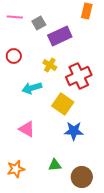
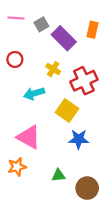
orange rectangle: (87, 11) -> (92, 30), moved
purple rectangle: (60, 36) -> (64, 38), turned 70
pink triangle: (27, 129) -> (29, 137), size x1.4
orange star: (16, 169) -> (17, 167), moved

